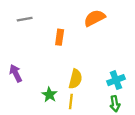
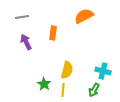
purple arrow: (16, 73) -> (26, 42), moved
cyan cross: (116, 80) -> (103, 71), turned 35
green arrow: (115, 104) -> (94, 90), moved, turned 40

